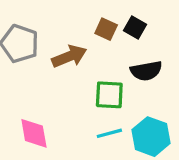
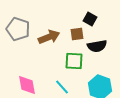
brown square: (106, 29) -> (77, 34), moved, turned -32
cyan line: (109, 133) -> (62, 87), moved, turned 63

